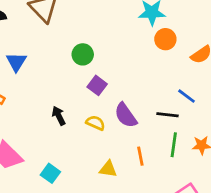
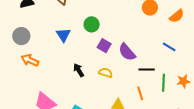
blue triangle: (16, 62) -> (63, 35), moved
purple semicircle: (126, 115) -> (127, 52), moved
black line: (168, 115) -> (147, 69), moved

